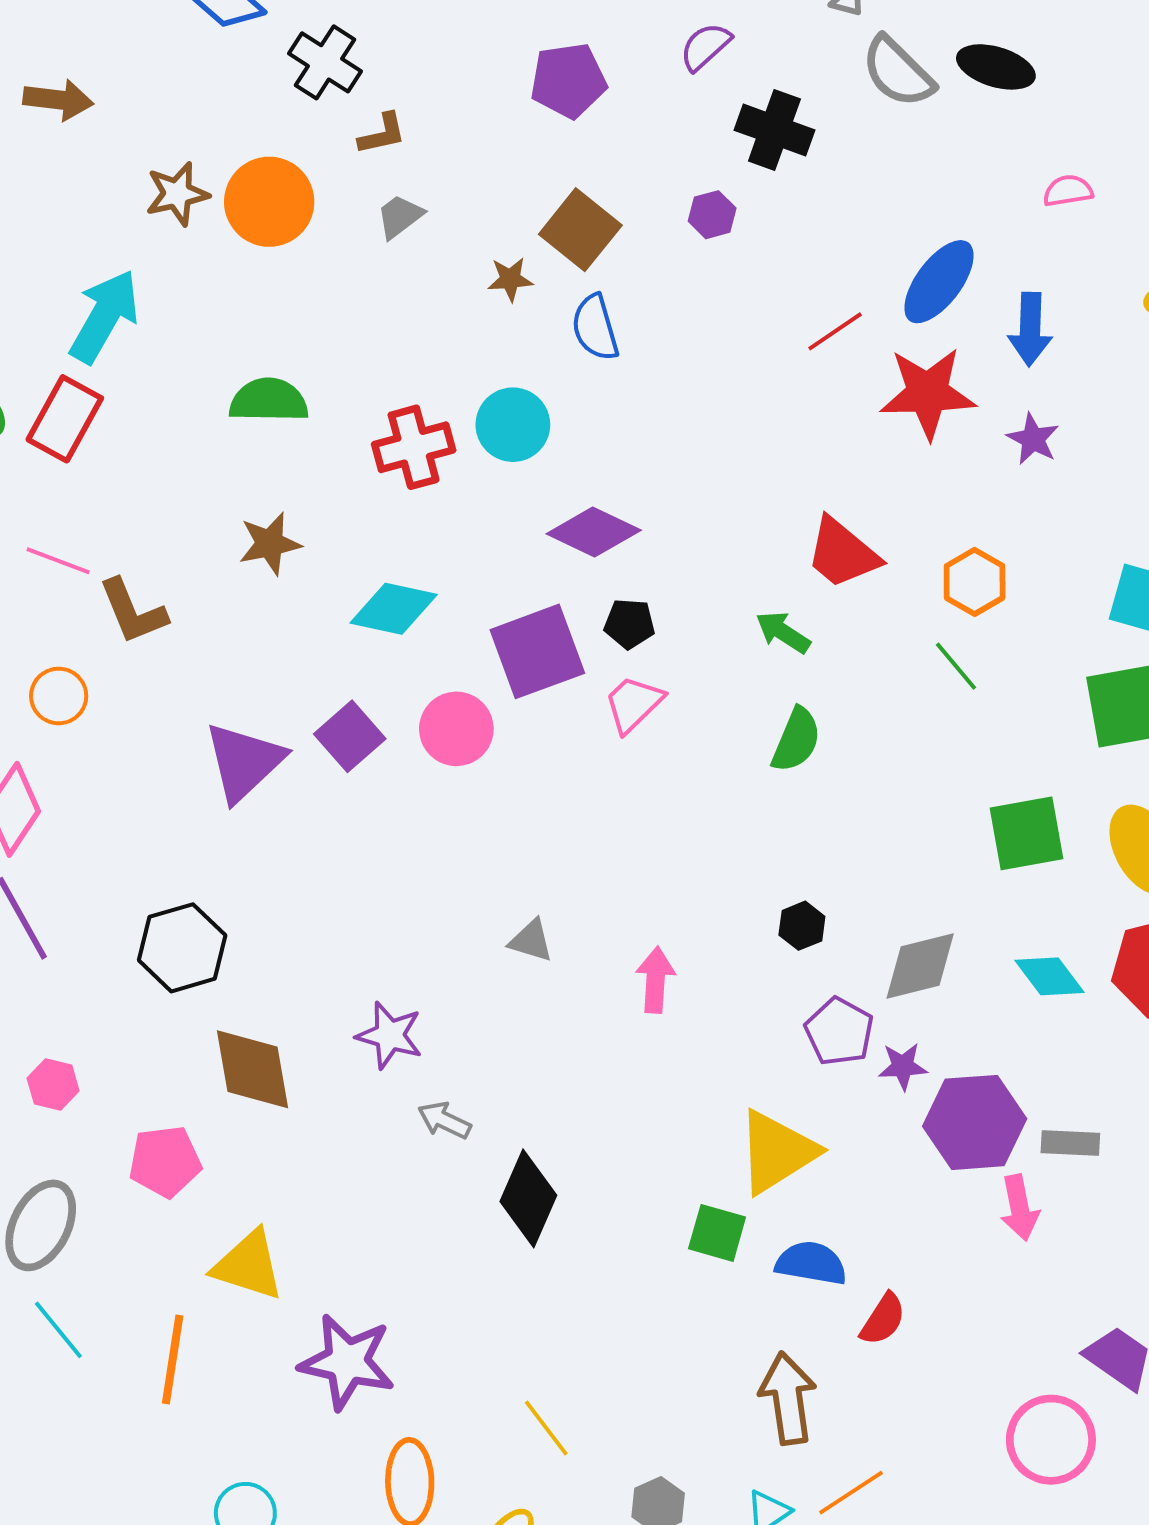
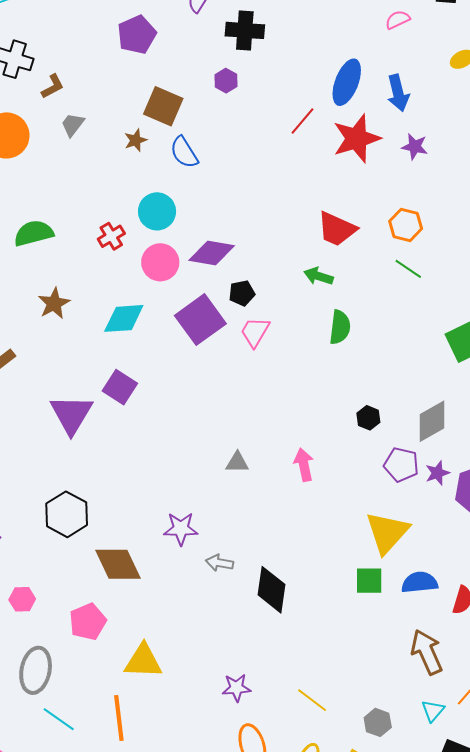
red cross: (414, 447) -> (111, 236), size x0.7
pink circle: (456, 729) -> (160, 262), moved
purple star: (347, 1362) -> (236, 688), moved, size x0.6

